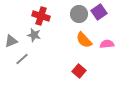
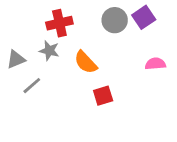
red cross: (41, 16) -> (59, 23), turned -30
orange semicircle: (84, 40) -> (86, 62), moved
red square: (79, 71) -> (103, 96), moved, turned 32

